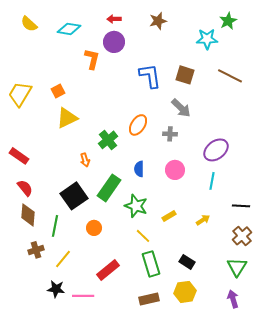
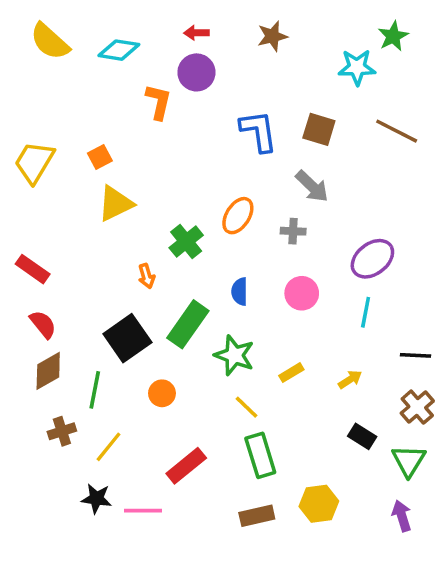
yellow semicircle: (29, 24) -> (50, 41), size x1.4
brown diamond: (28, 215) -> (48, 371), turned 55
black rectangle: (187, 262) -> (362, 436), moved

